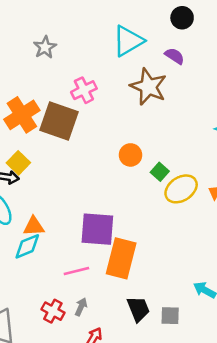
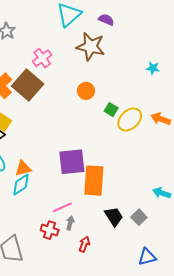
brown square: (59, 121) -> (28, 85), turned 32
orange circle: (131, 155) -> (86, 91), moved
pink line: (76, 271) -> (62, 207), moved
gray square: (170, 316) -> (139, 217), turned -35

